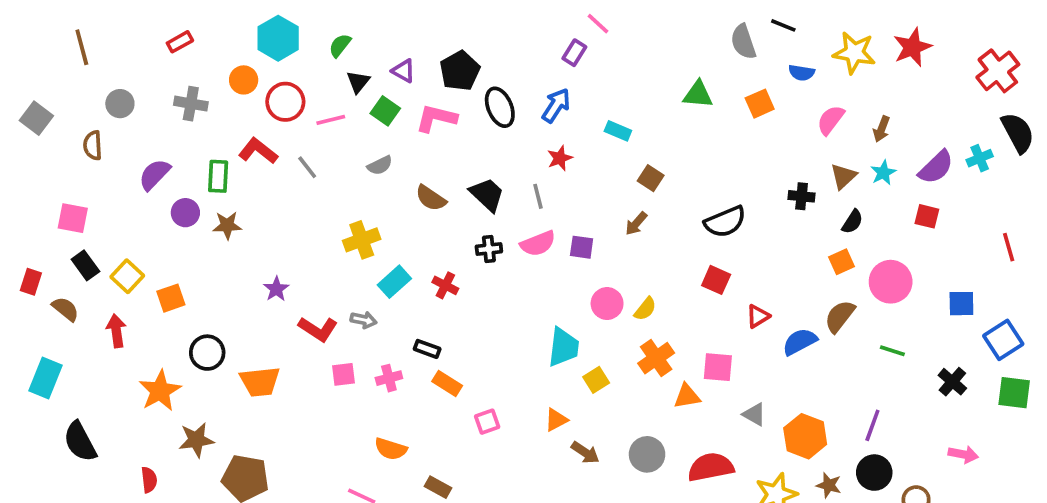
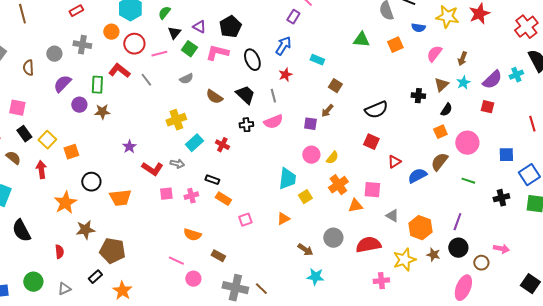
gray circle: (120, 104) -> (54, 54), moved
black ellipse: (500, 107) -> (252, 60), moved
purple square: (582, 247) -> (310, 124), moved
black cross: (952, 382) -> (501, 198), turned 35
brown arrow: (585, 453) -> (305, 250), moved
pink arrow: (963, 454) -> (501, 249), moved

